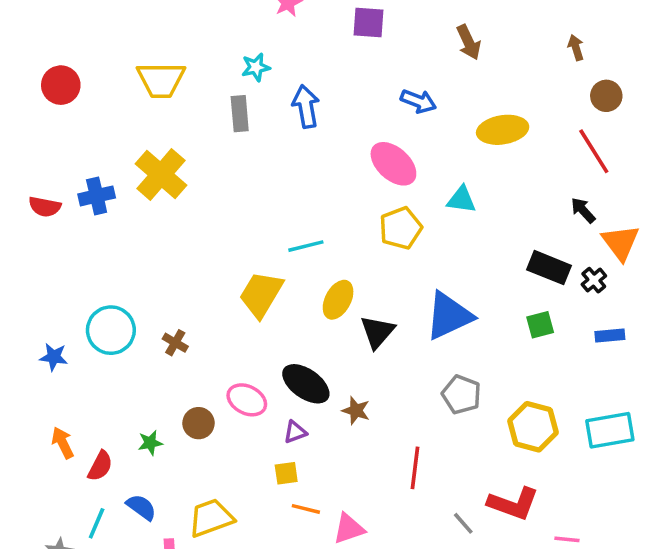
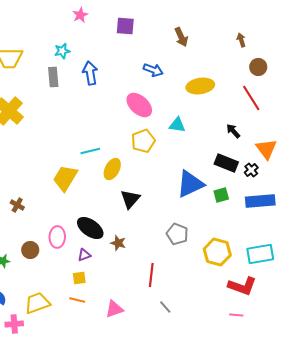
black arrow: (583, 210) -> (233, 131), moved
yellow ellipse: (338, 300) -> (112, 169), moved
blue triangle: (449, 316) -> (190, 184), moved
blue rectangle: (610, 335) -> (260, 201), size x1.8
pink ellipse: (247, 400) -> (57, 237), turned 65
red L-shape: (513, 504) -> (242, 286), moved
orange line: (306, 509) -> (77, 300), moved
gray line: (463, 523) -> (165, 307), moved

